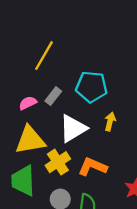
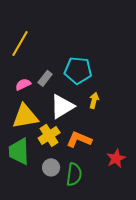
yellow line: (44, 56) -> (20, 43), moved

